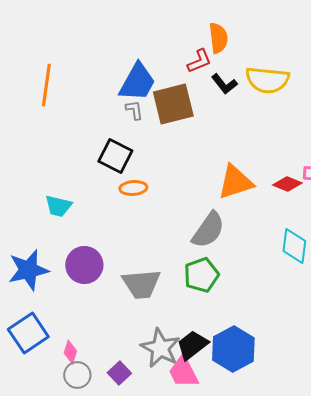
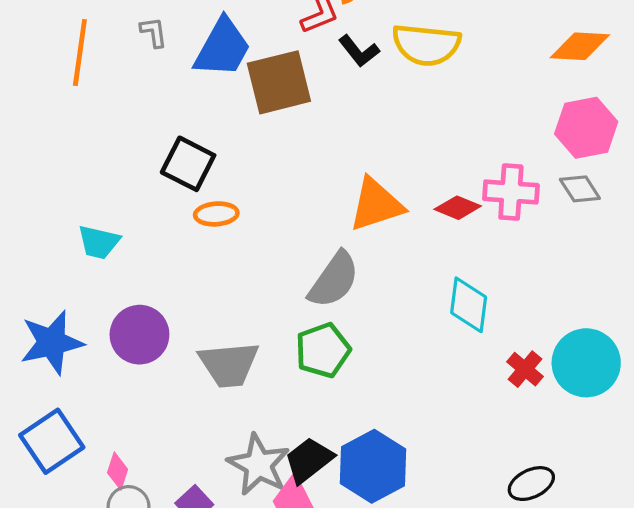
gray L-shape: (134, 110) -> (154, 32), moved

